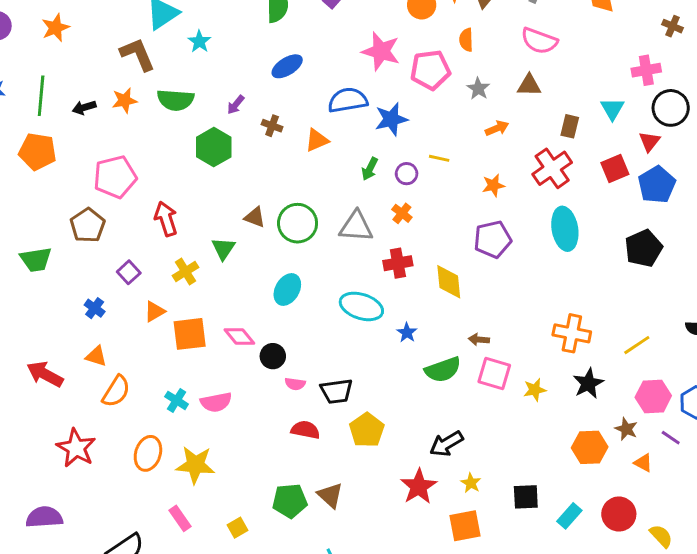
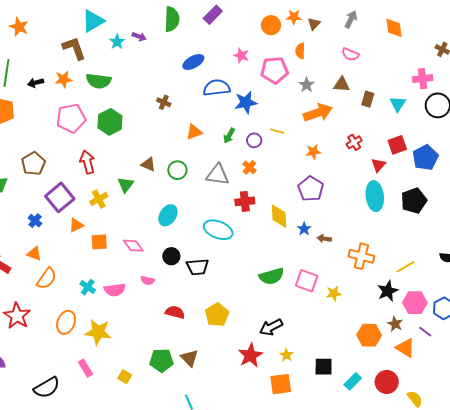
orange star: (55, 28) -> (19, 27), turned -30
pink semicircle: (539, 41) -> (350, 54), size x0.7
pink star: (381, 51) -> (241, 55), size x0.6
blue ellipse: (287, 66) -> (193, 62), moved
purple arrow: (236, 105) -> (139, 37), moved, turned -112
brown rectangle: (570, 126) -> (368, 99), moved
orange arrow: (497, 128) -> (318, 113), size x1.8
orange triangle: (317, 140) -> (194, 132), moved
red triangle: (650, 141) -> (378, 165), moved
green hexagon: (214, 147) -> (110, 122), moved
red cross: (552, 168) -> (354, 142), size x0.6
pink pentagon: (115, 177) -> (71, 118), moved
green circle: (298, 223) -> (177, 170), size x0.7
cyan ellipse: (565, 229) -> (375, 196), moved
purple pentagon: (493, 239) -> (311, 189), turned -30
purple square: (129, 272) -> (60, 197), size x1.8
blue star: (407, 333) -> (304, 229), moved
orange square: (190, 334) -> (99, 242), size x0.7
brown arrow: (479, 340) -> (324, 239), moved
black circle: (273, 356) -> (171, 256), moved
black star: (588, 383) -> (388, 291), moved
pink semicircle: (295, 384) -> (148, 280), moved
black trapezoid: (336, 391) -> (197, 267), moved
orange triangle: (643, 463) -> (405, 348), size x1.5
yellow square: (238, 528) -> (125, 377), turned -32

